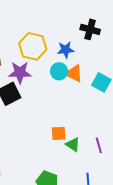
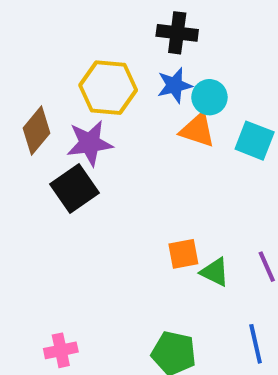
black cross: (90, 29) -> (177, 33), moved
cyan circle: (59, 71) -> (209, 97), moved

